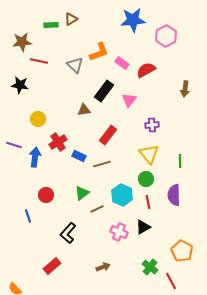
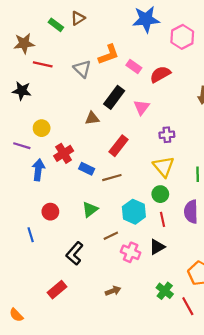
green rectangle: (51, 25) -> (56, 25), turned 40
purple line: (14, 145) -> (22, 146), moved
brown line: (97, 209) -> (111, 236), moved

